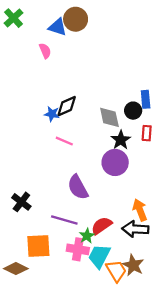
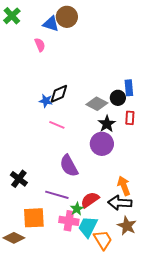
gray diamond: (109, 117) -> (97, 104), turned -50
brown star: (133, 265) -> (127, 226), moved

